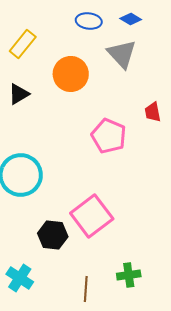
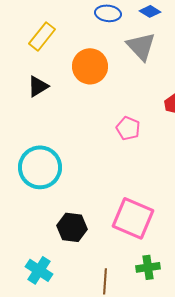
pink pentagon: (109, 136) -> (128, 128), size x0.7
pink square: (92, 216) -> (133, 218), moved, turned -30

